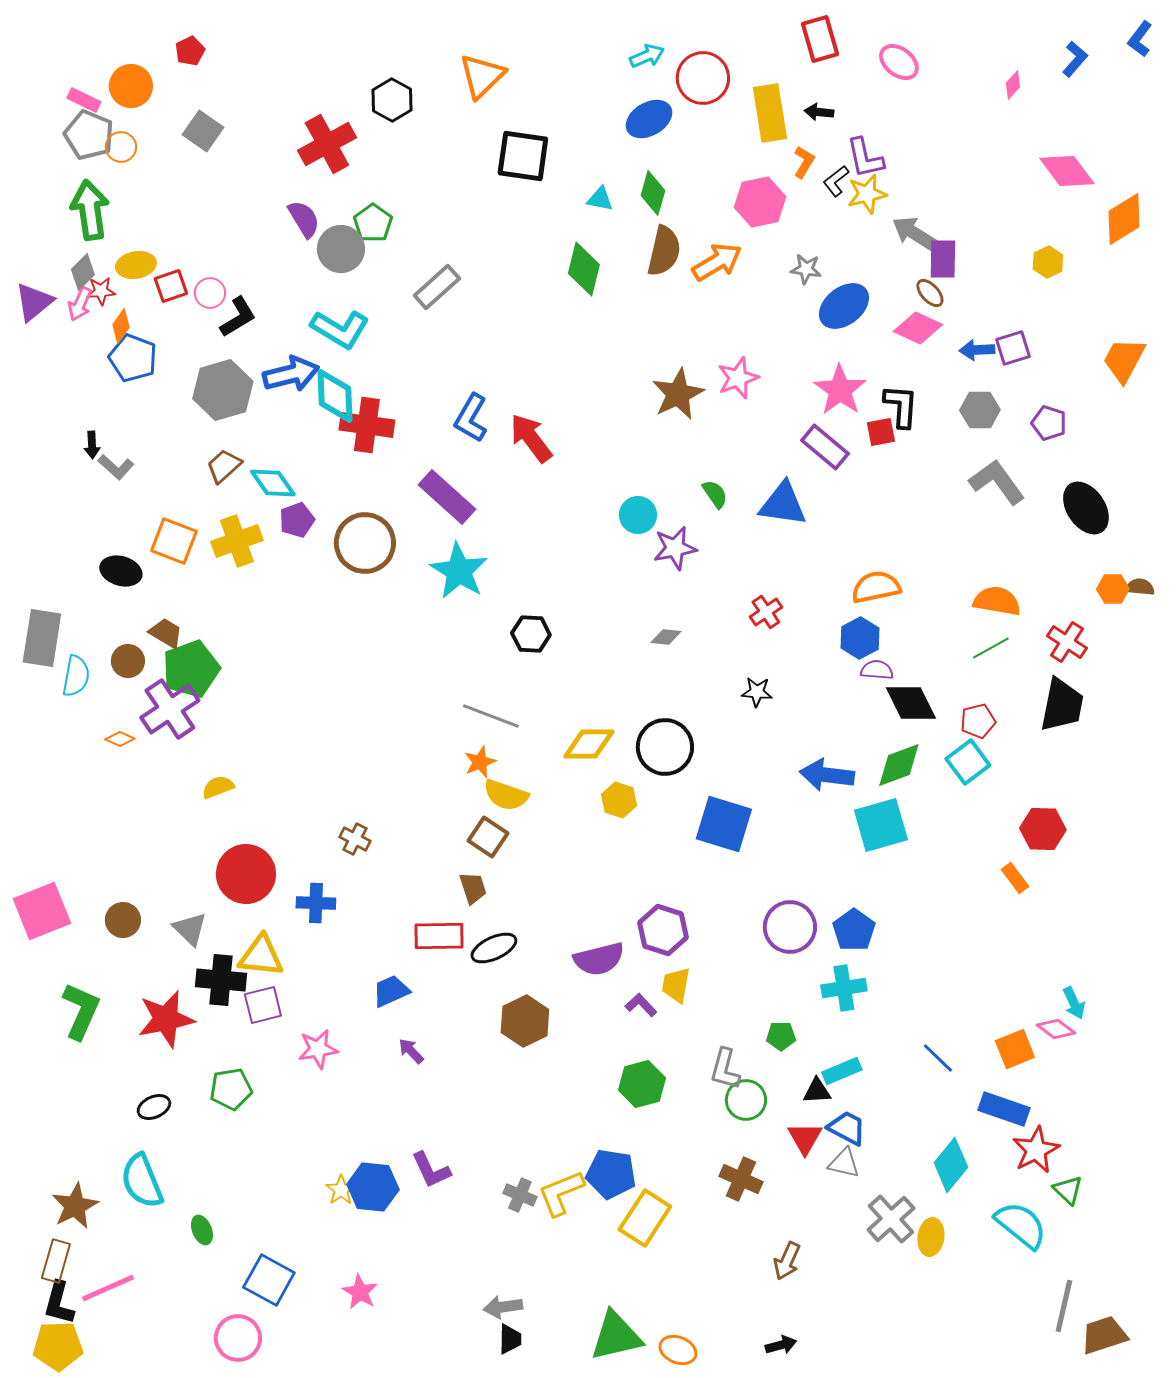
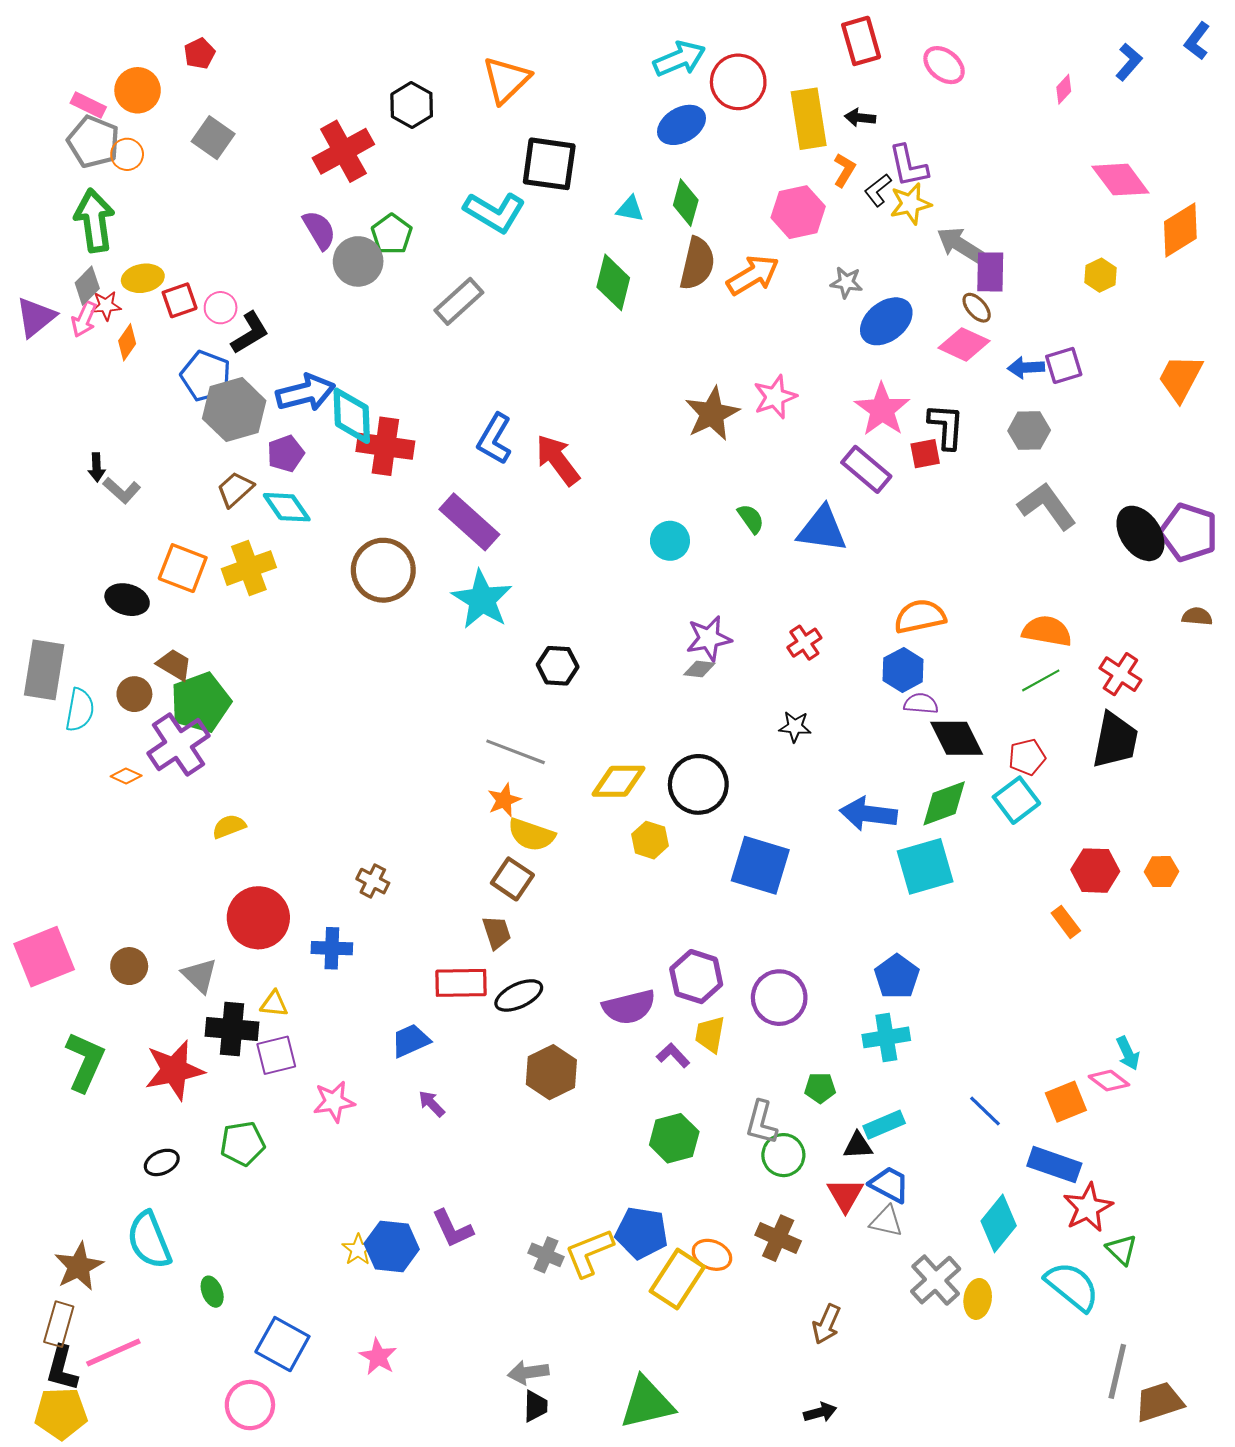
cyan arrow: (647, 56) -> (679, 59), size x1.4
cyan L-shape: (340, 329) -> (495, 212), moved
blue pentagon: (133, 358) -> (206, 376), moved
purple pentagon: (1049, 423) -> (1189, 532), moved, size x1.6
purple pentagon: (297, 520) -> (286, 454), moved
purple star: (675, 548) -> (709, 638), moved
orange hexagon: (1113, 589) -> (1161, 872), moved
purple circle: (790, 927) -> (779, 998), moved
yellow triangle: (261, 956) -> (274, 1004), size x0.6
orange ellipse: (678, 1350) -> (712, 1255), moved

